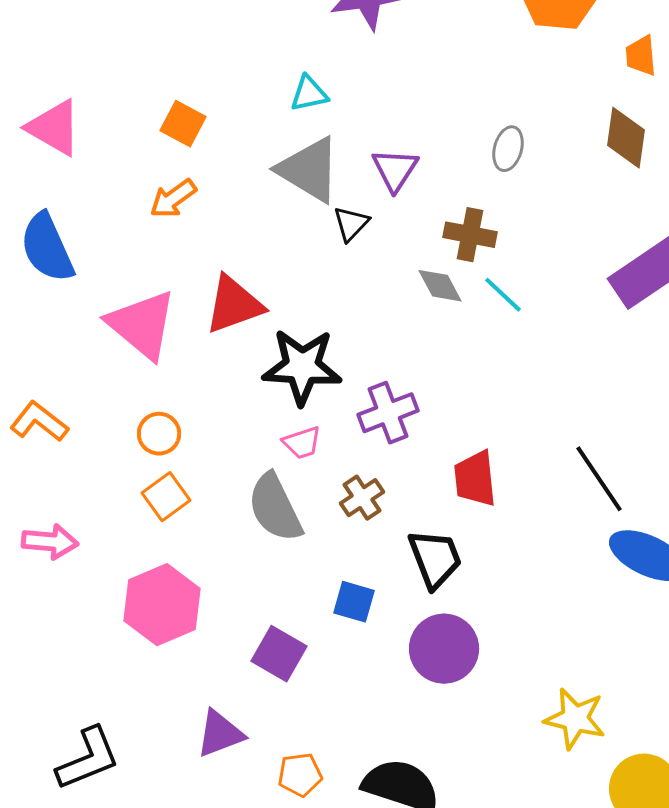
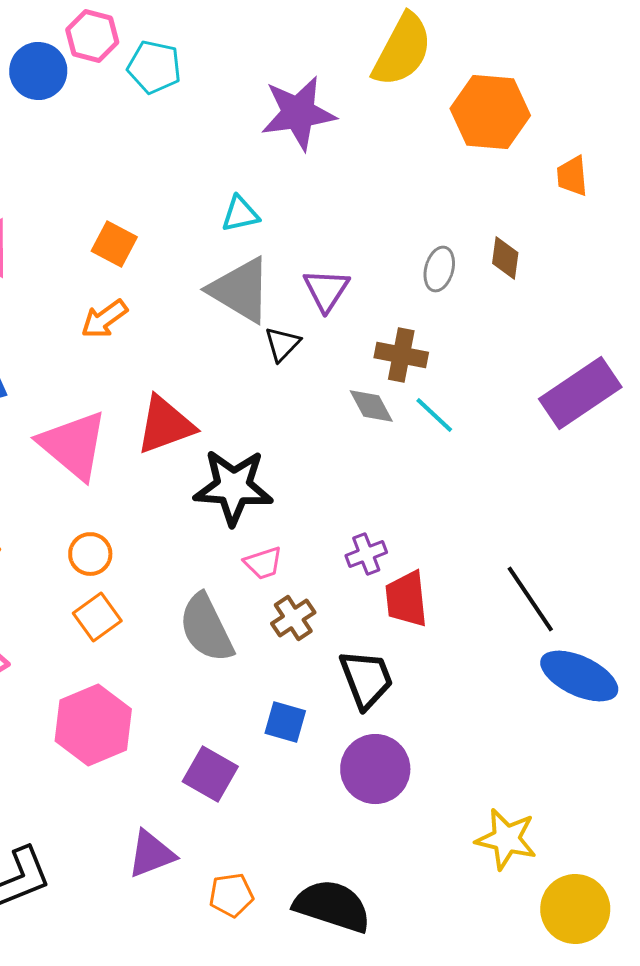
brown diamond: (626, 138) -> (505, 258), moved, size x0.7
purple cross: (388, 413) -> (366, 554), moved, size x0.7
pink trapezoid: (302, 443) -> (263, 563), moved

